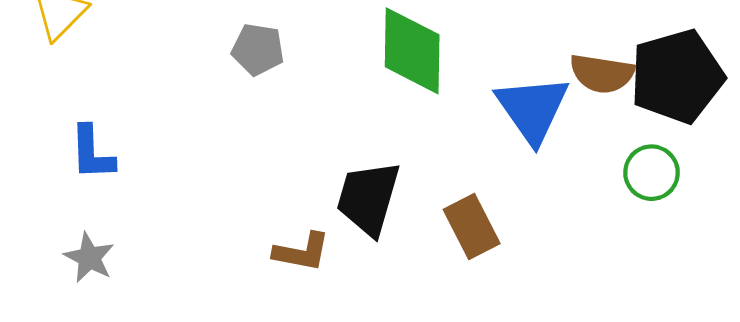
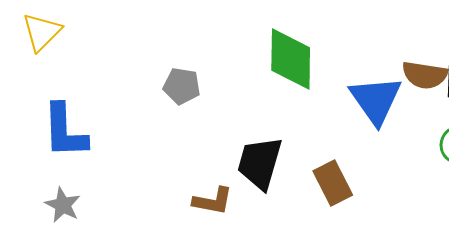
gray pentagon: (258, 49) -> (182, 86), moved
blue L-shape: (92, 153) -> (65, 131), size x1.4

